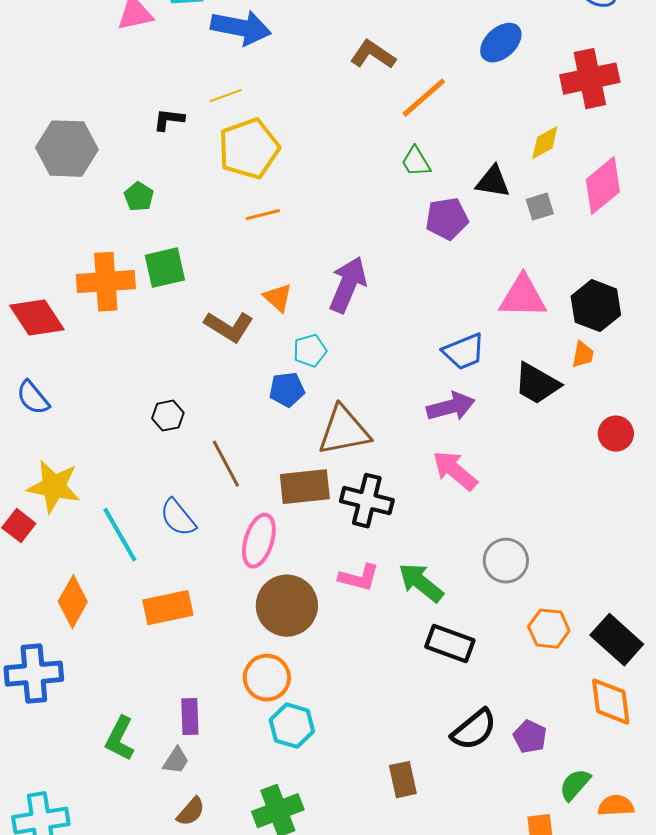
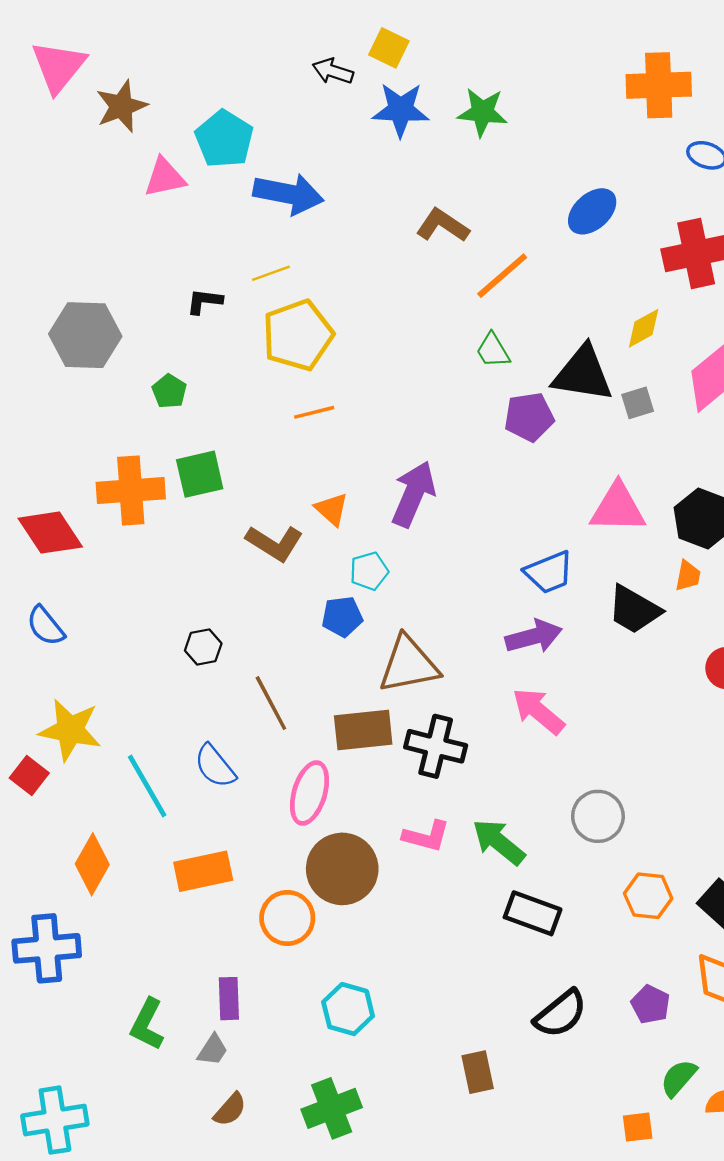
black triangle: (493, 182) -> (583, 374), size x1.5
orange circle: (267, 678) -> (287, 918), moved
purple pentagon: (530, 737) -> (651, 1004), moved

